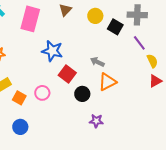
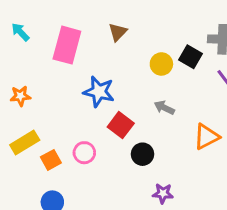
yellow circle: (95, 16) -> (161, 64), moved
orange triangle: (107, 82) -> (206, 137), moved
orange square: (19, 98) -> (51, 160), turned 32

